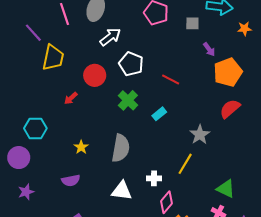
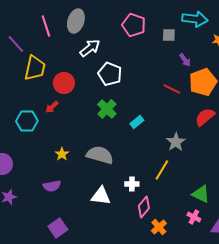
red circle: (95, 75) -> (64, 83), moved
red line: (171, 80) -> (172, 89), moved
cyan hexagon: (35, 128) -> (27, 121), moved
gray semicircle: (121, 148) -> (100, 155), turned -84

